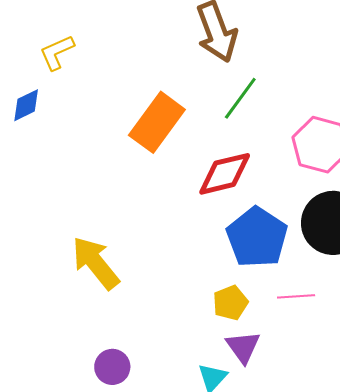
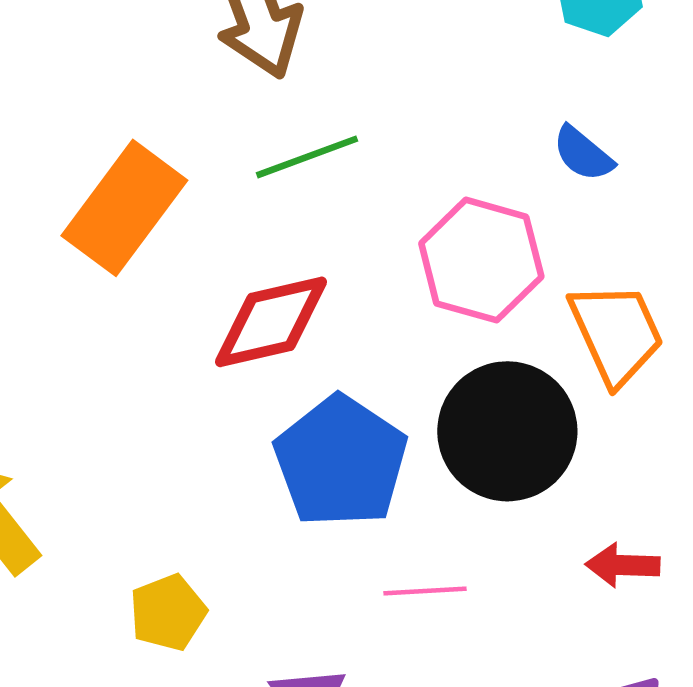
green line: (240, 98) -> (307, 157), turned 33
yellow pentagon: (230, 303) -> (168, 613), moved

